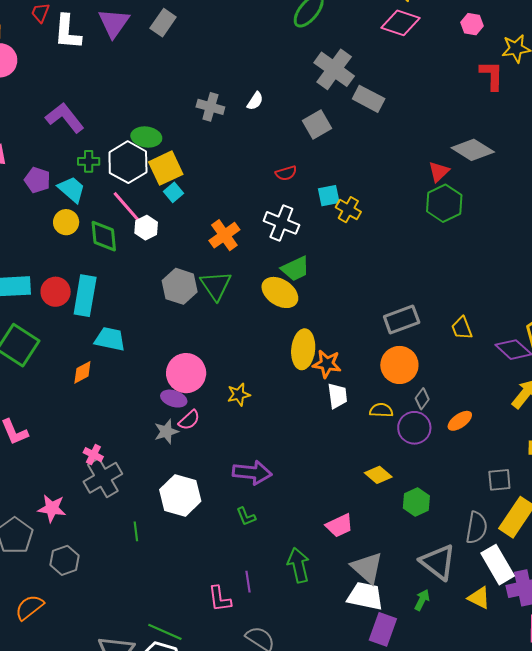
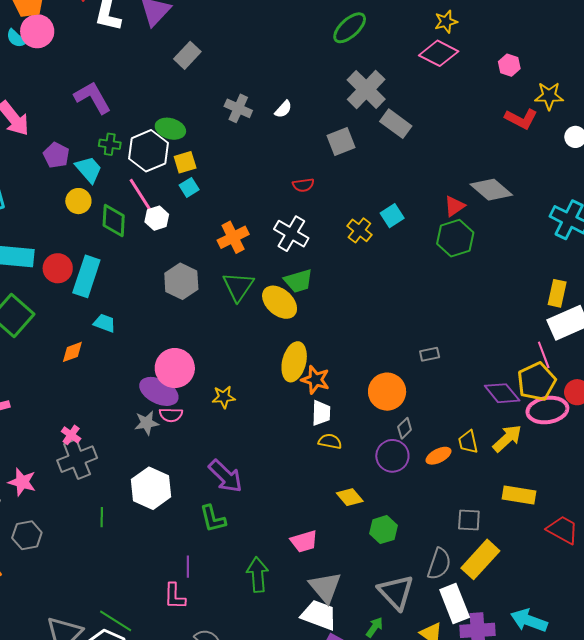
gray rectangle: (163, 23) -> (187, 55), moved
red L-shape: (492, 75) -> (521, 119), turned 108
yellow square: (166, 168) -> (185, 162), size x0.7
cyan square: (329, 196) -> (392, 216), moved, turned -30
green triangle: (216, 285) -> (238, 287), moved
gray rectangle: (402, 320) -> (430, 354), moved, size x0.6
yellow trapezoid: (462, 328) -> (468, 442), moved
cyan trapezoid: (110, 339) -> (105, 323), size x0.7
purple ellipse: (174, 399) -> (159, 391), size x1.5
yellow semicircle: (381, 410) -> (330, 441), moved
pink semicircle: (189, 420) -> (171, 415), turned 35
purple arrow: (252, 473) -> (226, 476), turned 30
green L-shape: (246, 516) -> (213, 519), size x1.4
purple line: (248, 582) -> (188, 567), moved

